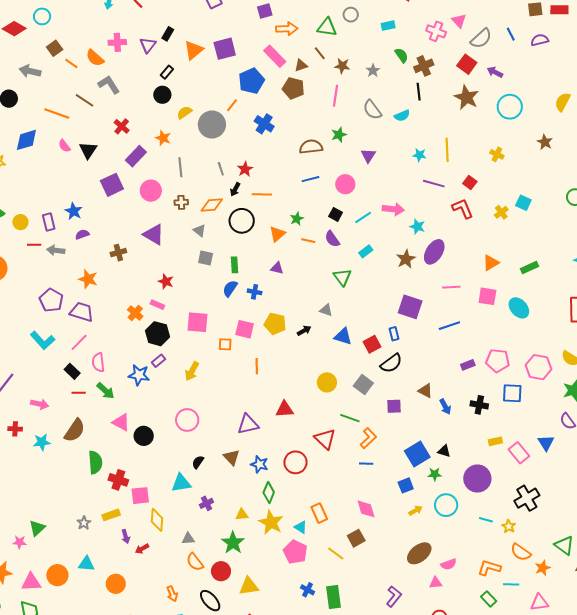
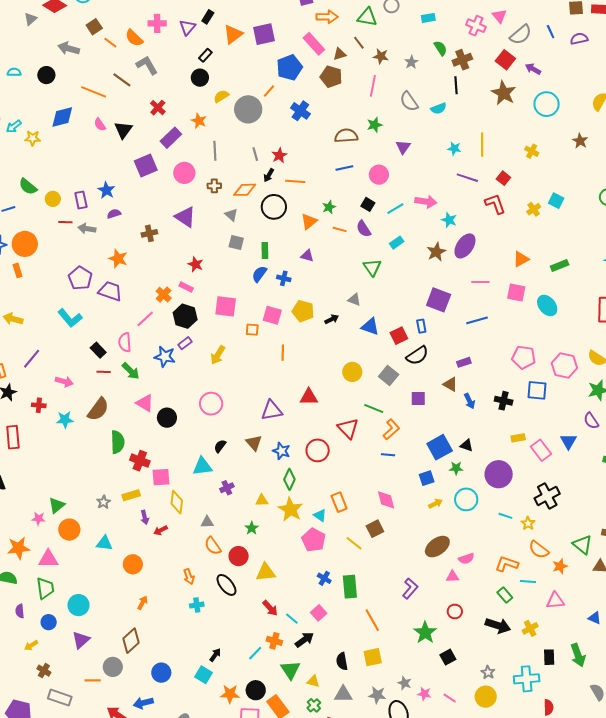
pink line: (79, 342) -> (145, 319), moved
purple rectangle: (468, 365) -> (464, 362), moved
green star: (233, 543) -> (252, 528), size x0.6
orange circle: (57, 575) -> (69, 530), moved

